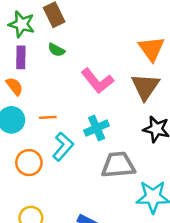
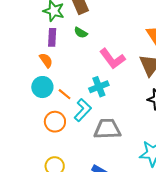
orange line: (48, 117) -> (65, 94), moved, turned 40
cyan cross: (97, 128) -> (99, 87), moved
gray trapezoid: (118, 165) -> (107, 129), moved

